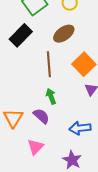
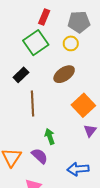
black rectangle: (21, 35) -> (21, 75), size x0.7
brown line: (49, 64) -> (32, 103), moved

